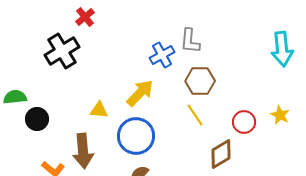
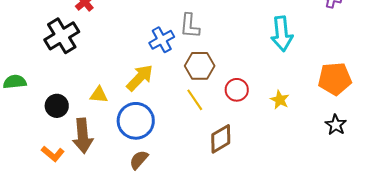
black circle: (37, 119) -> (57, 106), moved
red circle: (244, 122) -> (237, 90), moved

